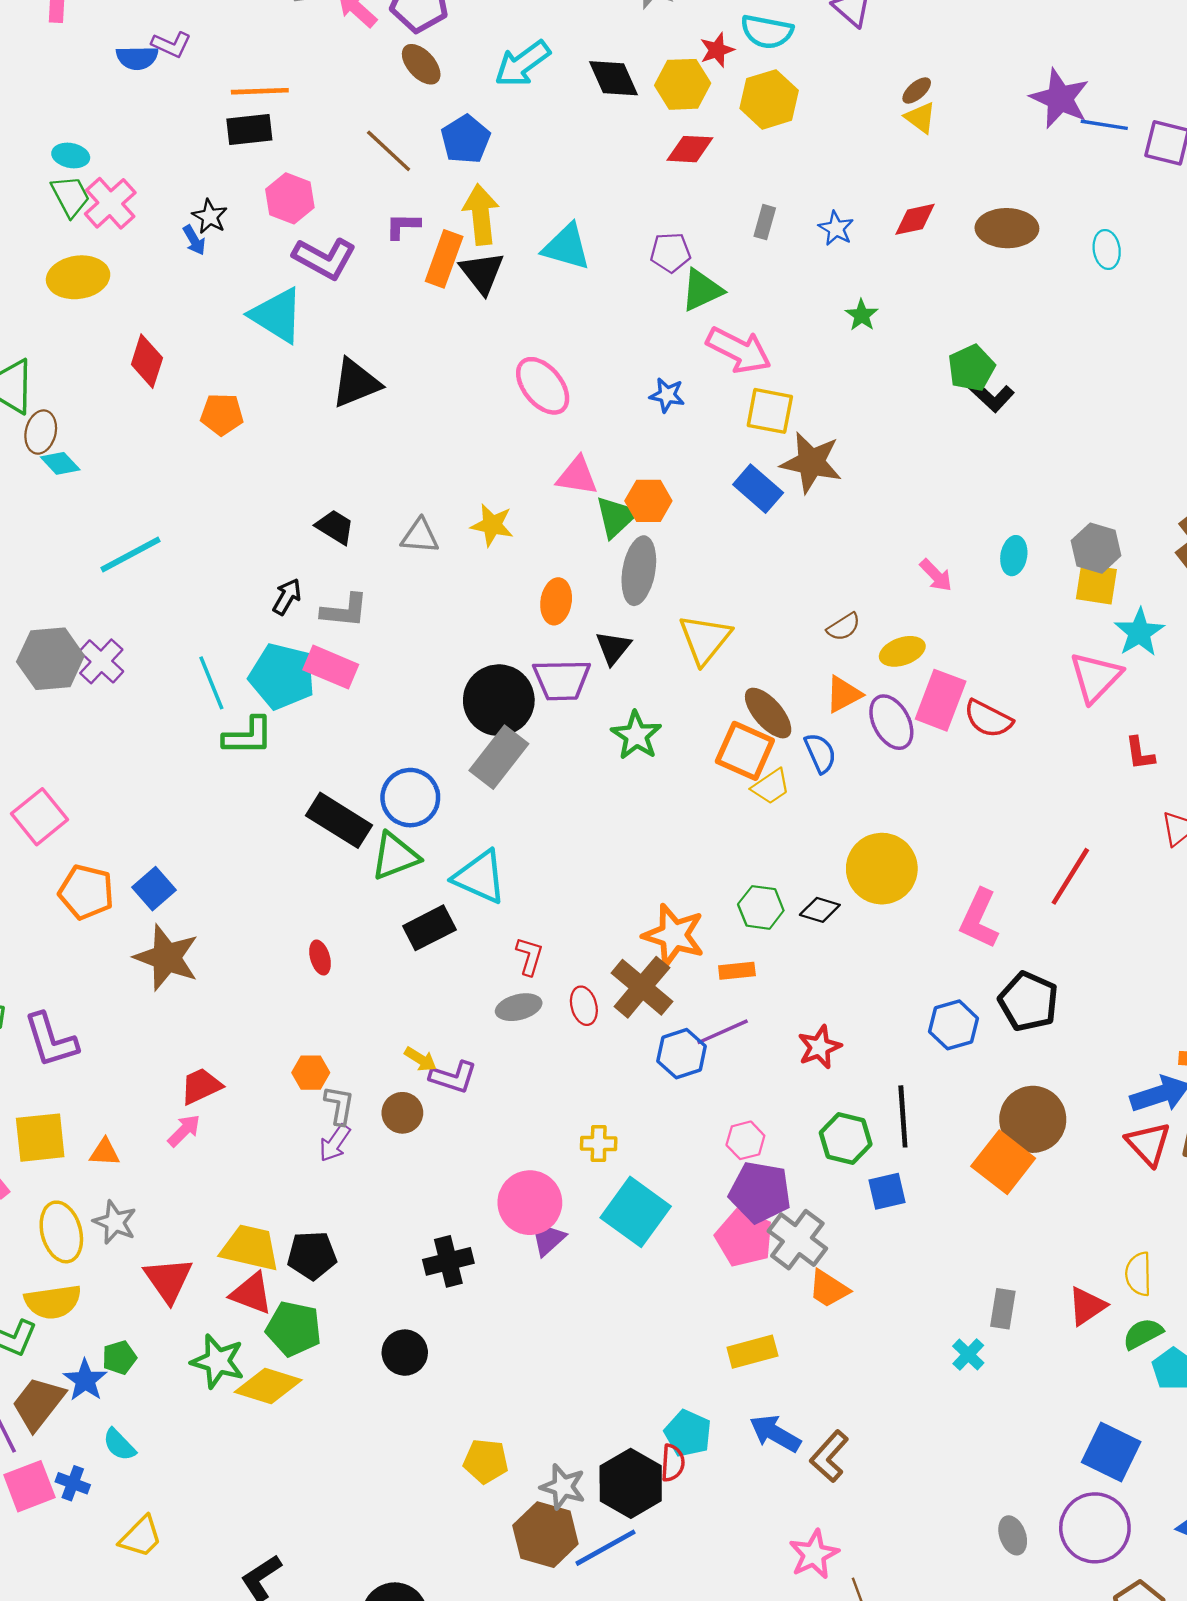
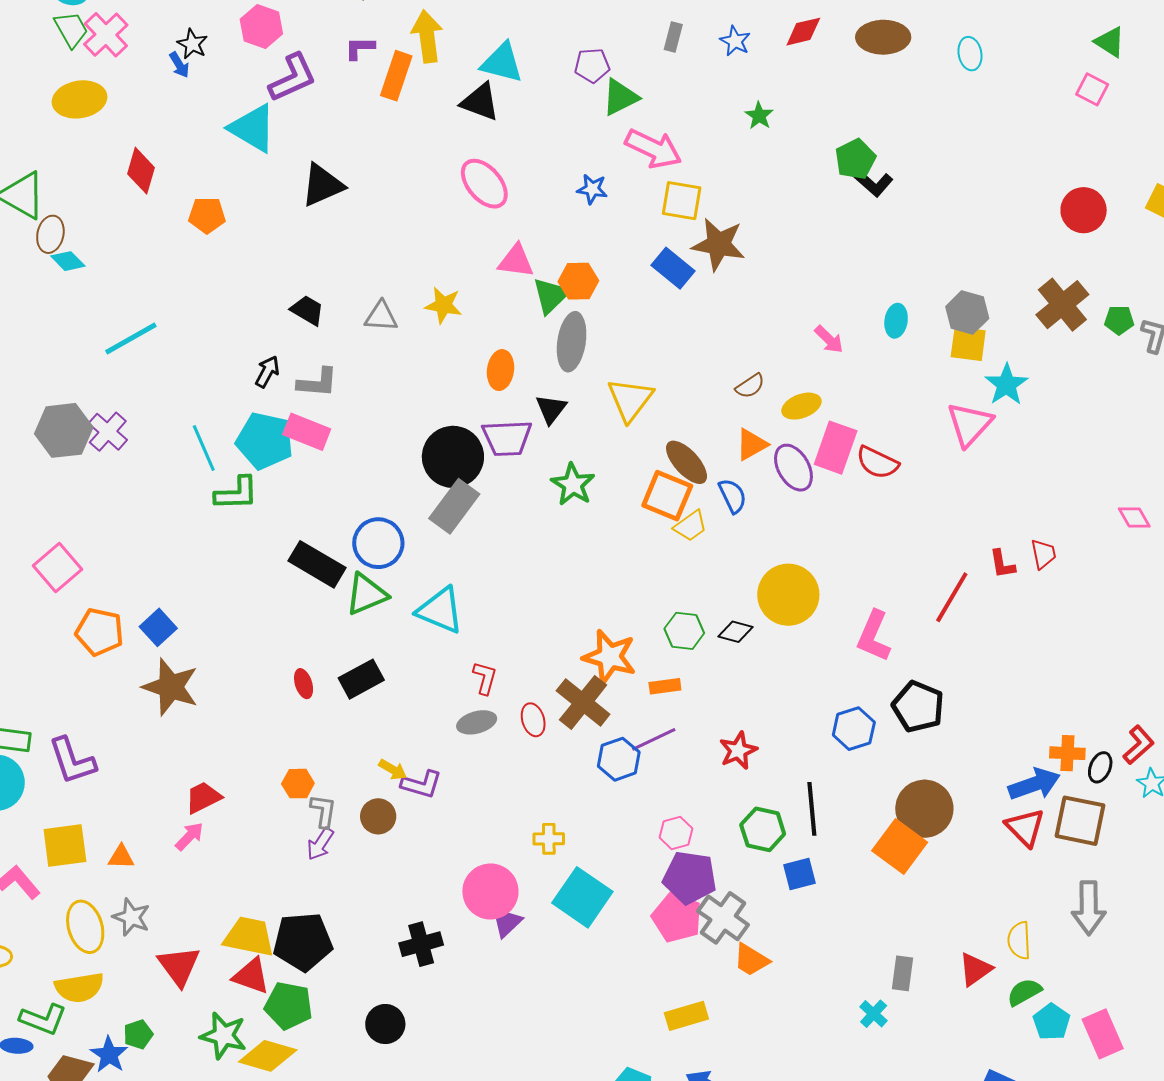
purple L-shape: (324, 258) -> (293, 78), turned -52
black triangle: (482, 273) -> (480, 102), moved, turned -30
red L-shape: (1140, 753) -> (1002, 564), moved
black rectangle: (429, 928) -> (361, 679), moved
black pentagon: (312, 1255) -> (303, 942), size x1.4

